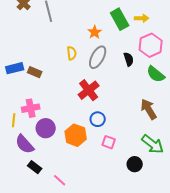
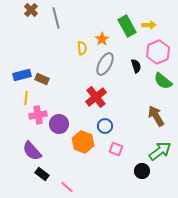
yellow semicircle: (72, 53) -> (82, 48), moved
yellow line: (14, 120) -> (26, 98), moved
purple circle: (46, 128) -> (59, 124), moved
green arrow: (153, 144) -> (160, 151), turned -75

